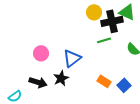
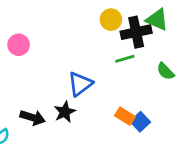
pink circle: (41, 53) -> (19, 45), moved
blue square: (124, 85) -> (140, 122), moved

